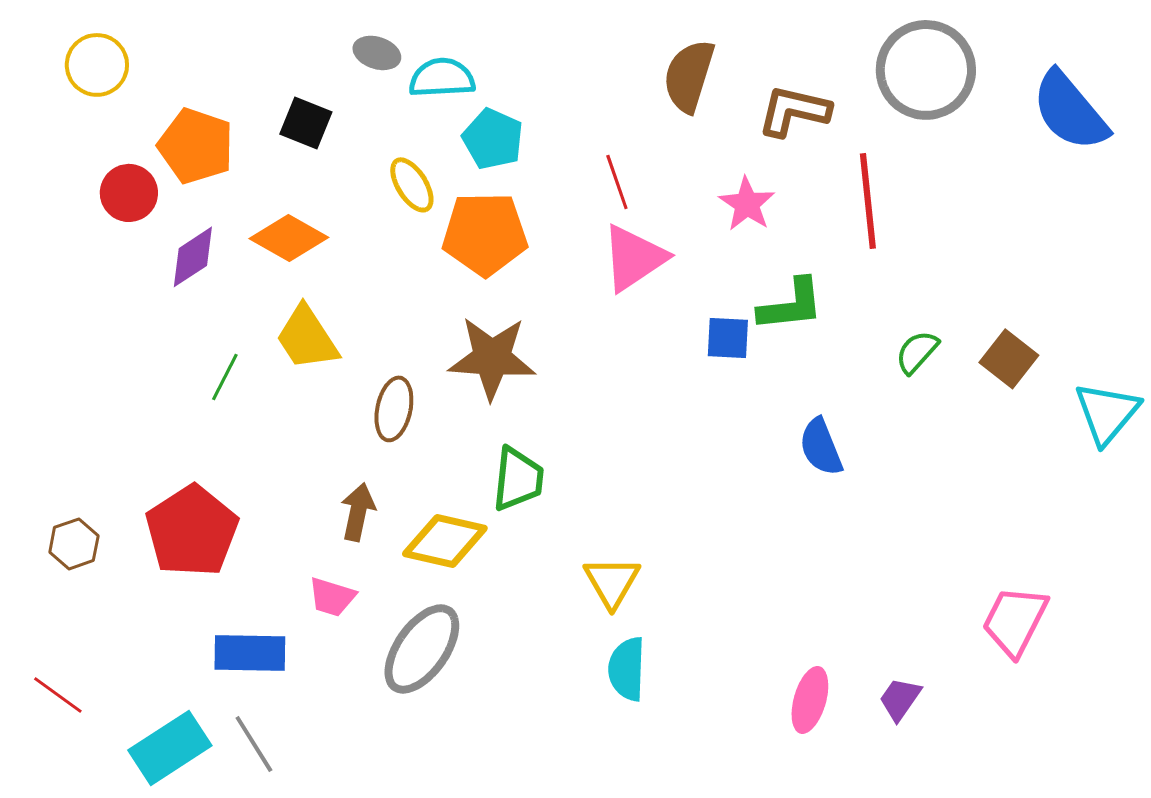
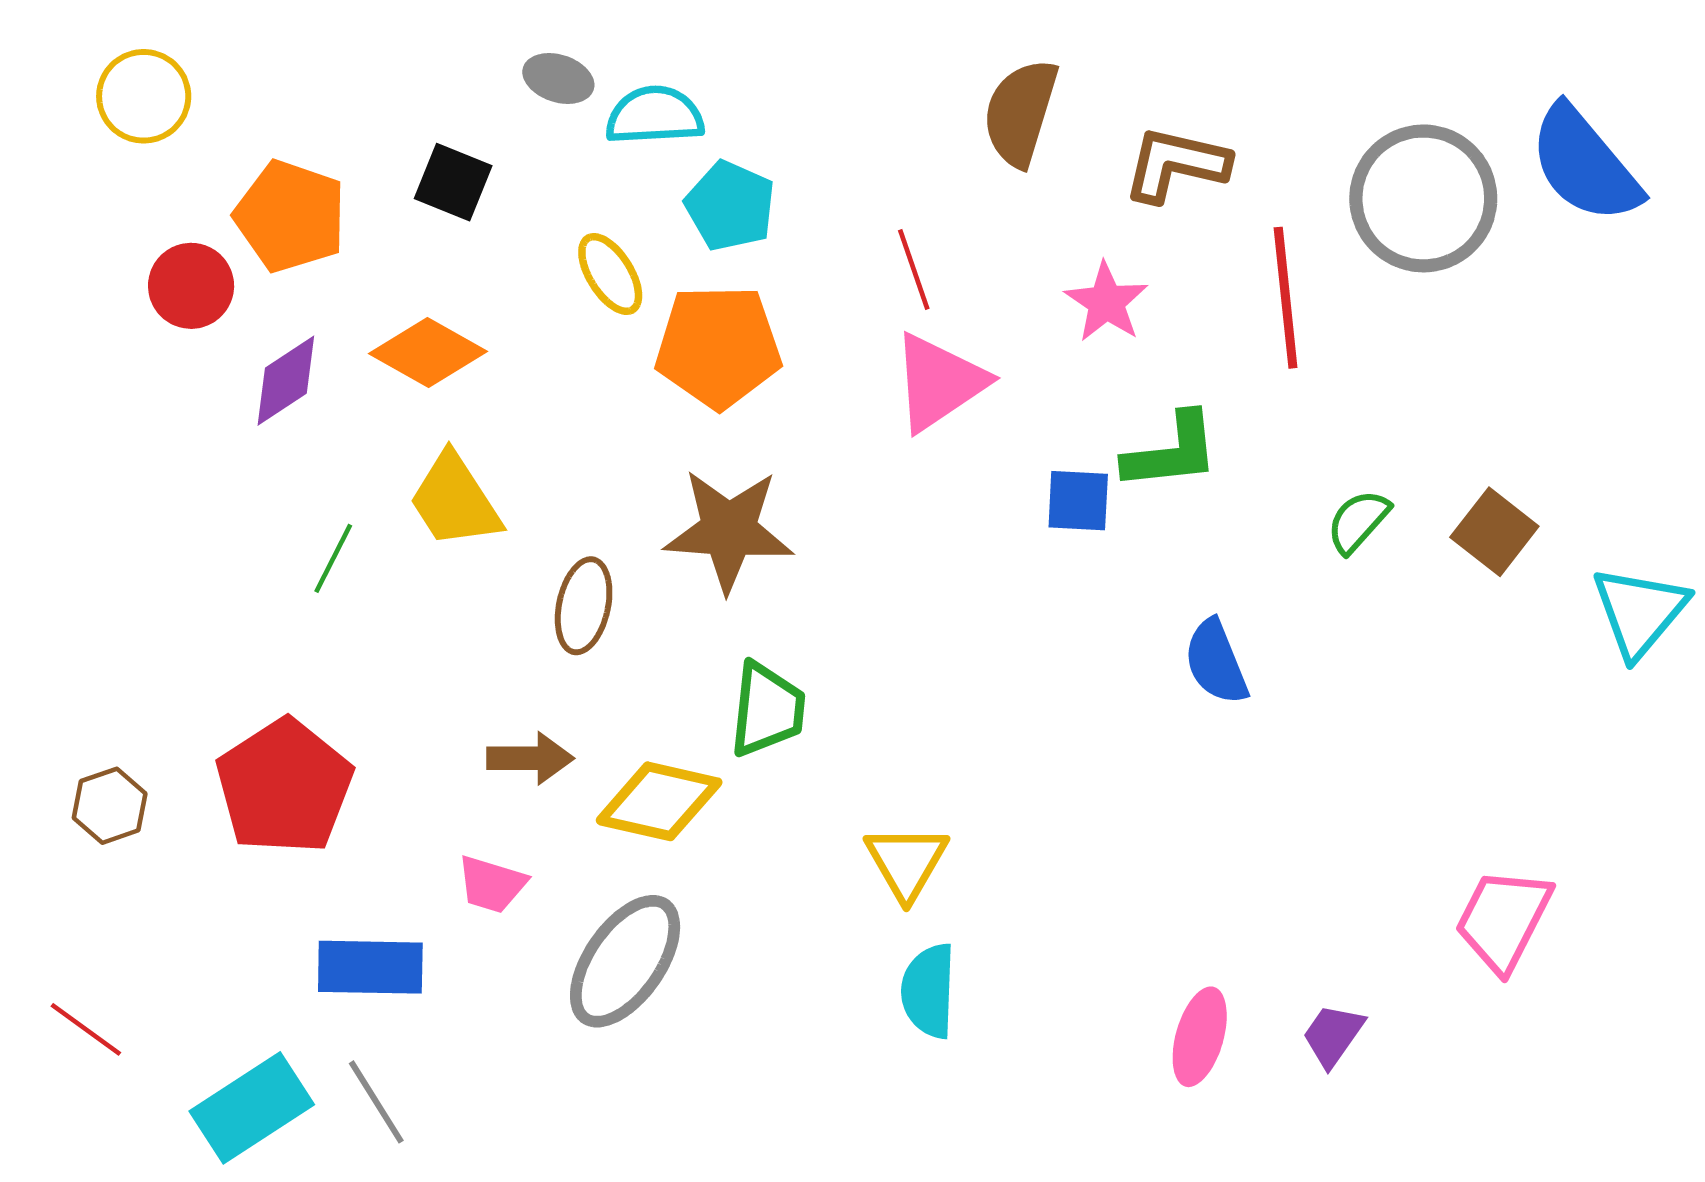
gray circle: (926, 70) -> (1423, 198), moved
brown arrow: (358, 512) -> (530, 758), turned 78

